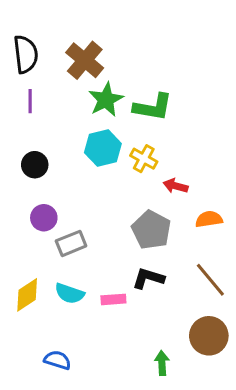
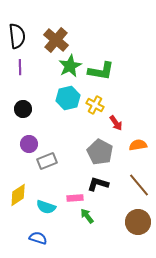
red arrow: (176, 186) -> (116, 123), turned -140
cyan semicircle: (70, 293) -> (46, 207), moved
green arrow: (162, 363) -> (87, 216), moved, turned -35

